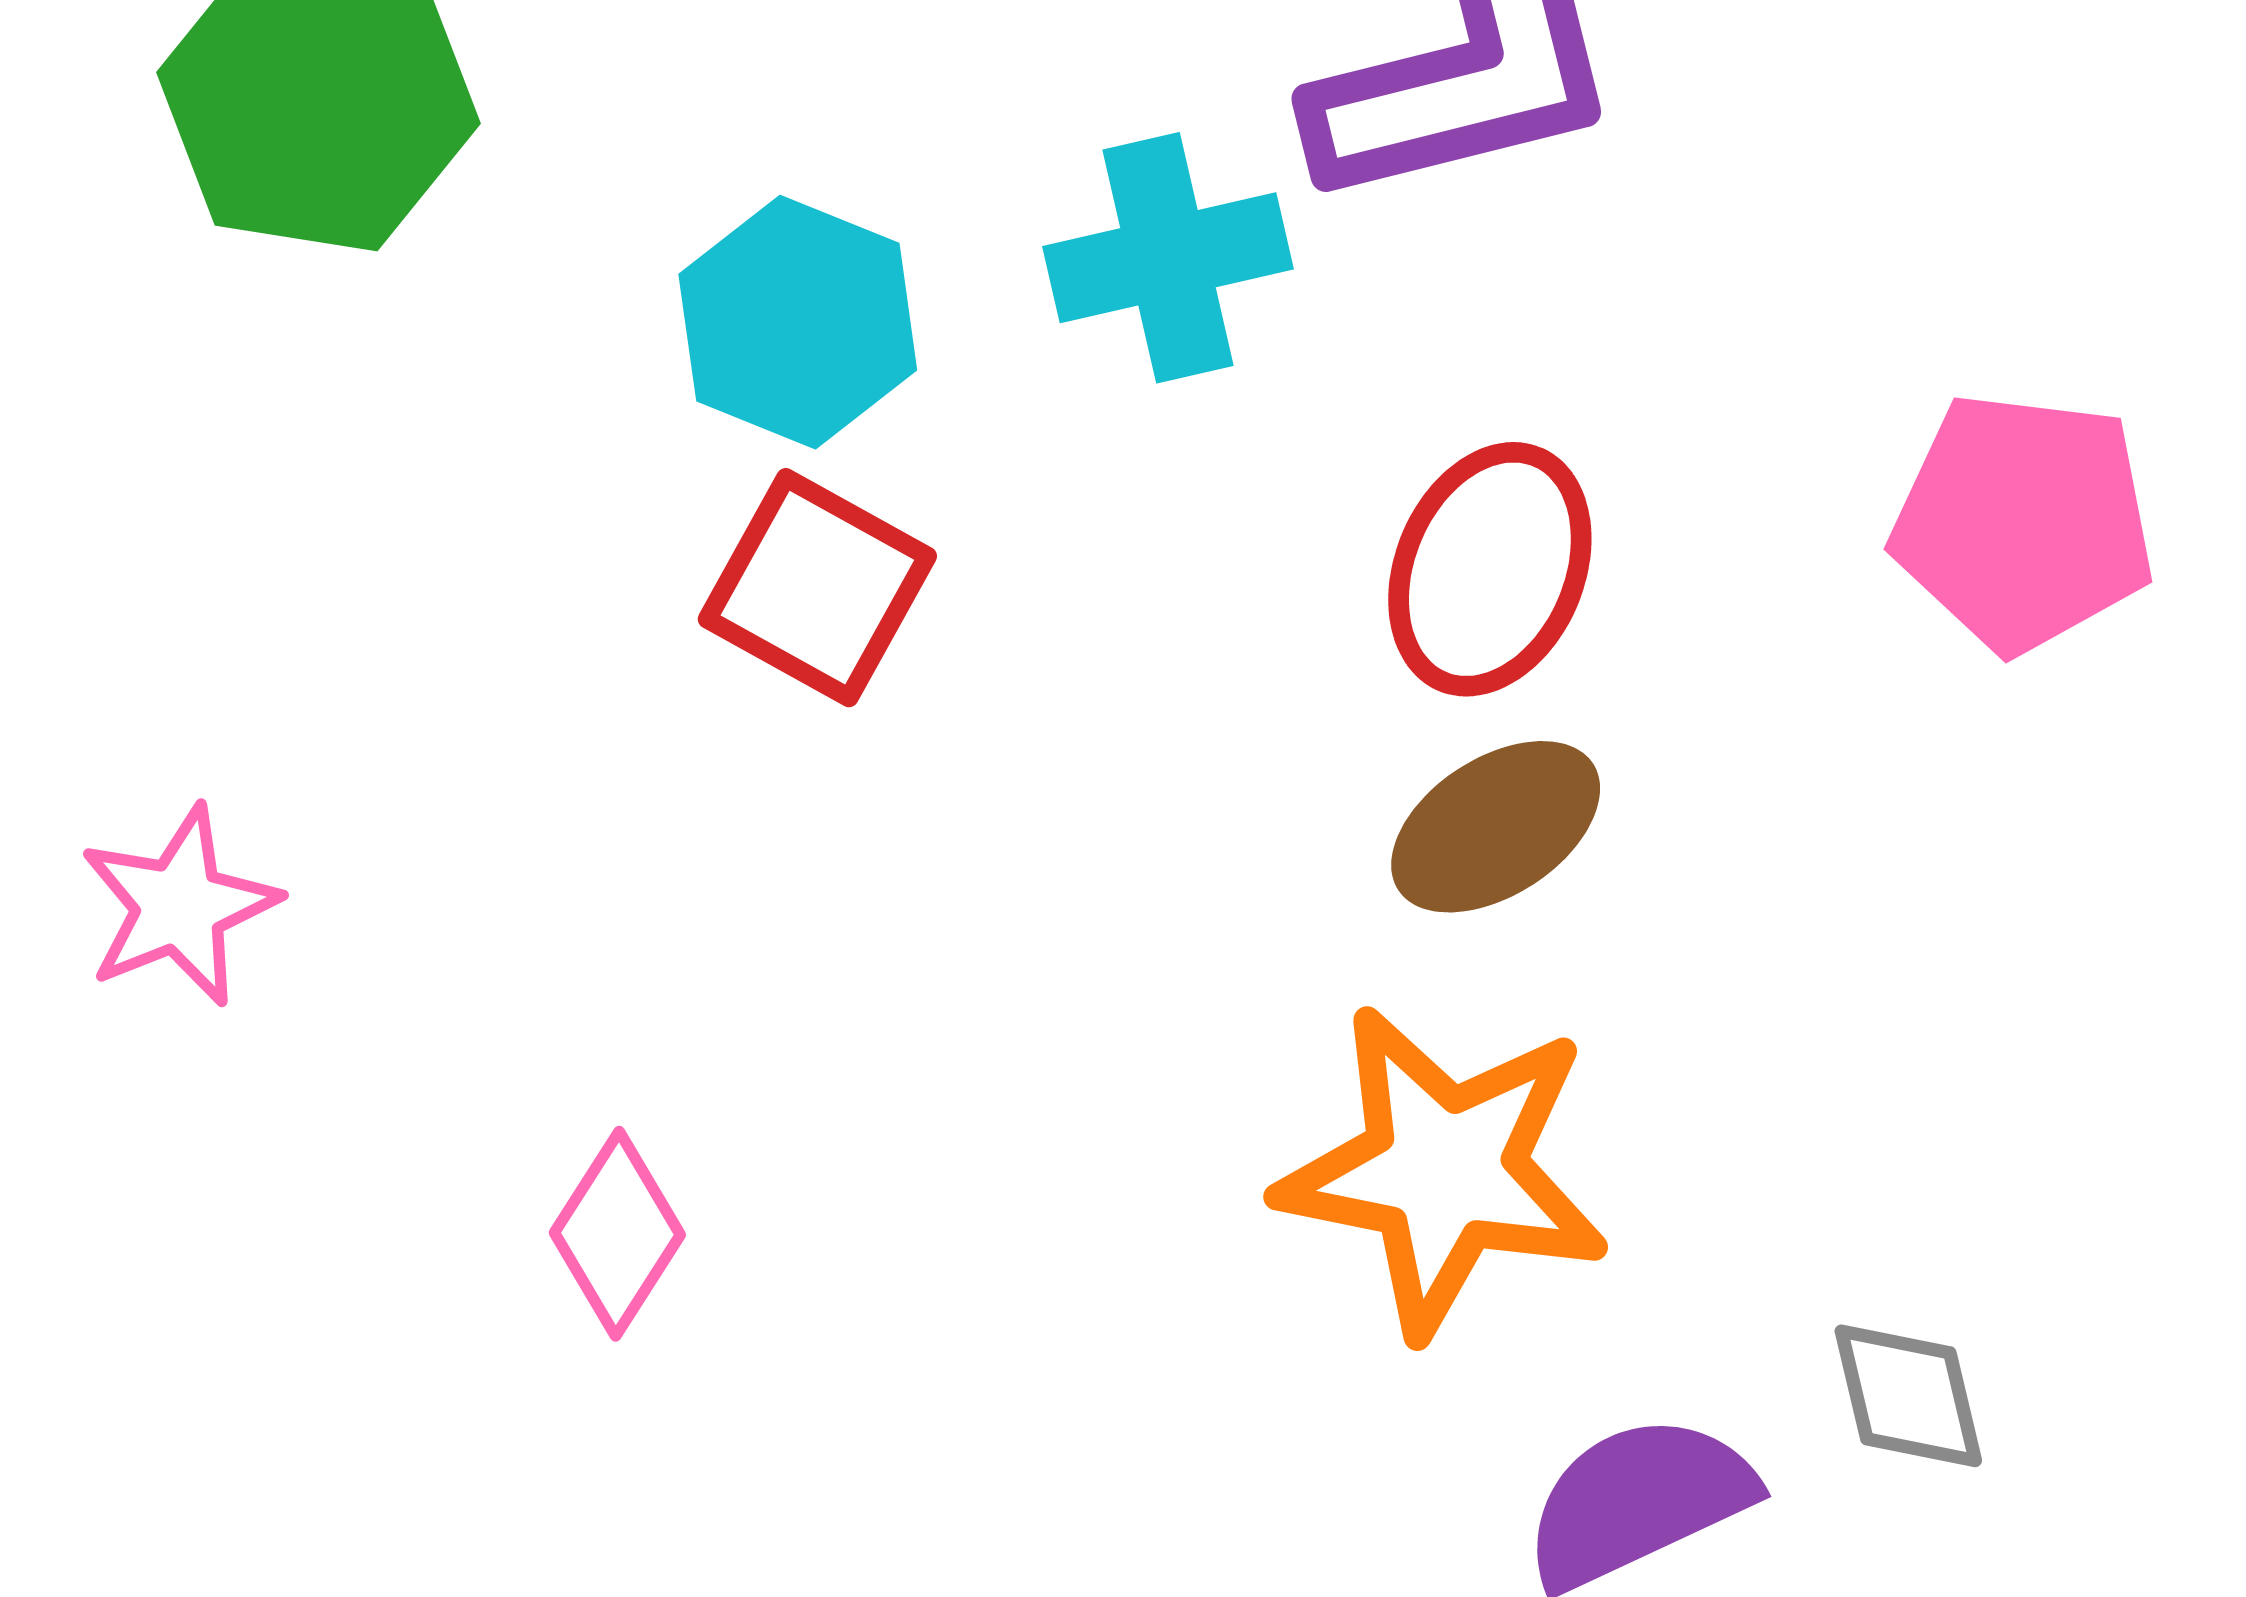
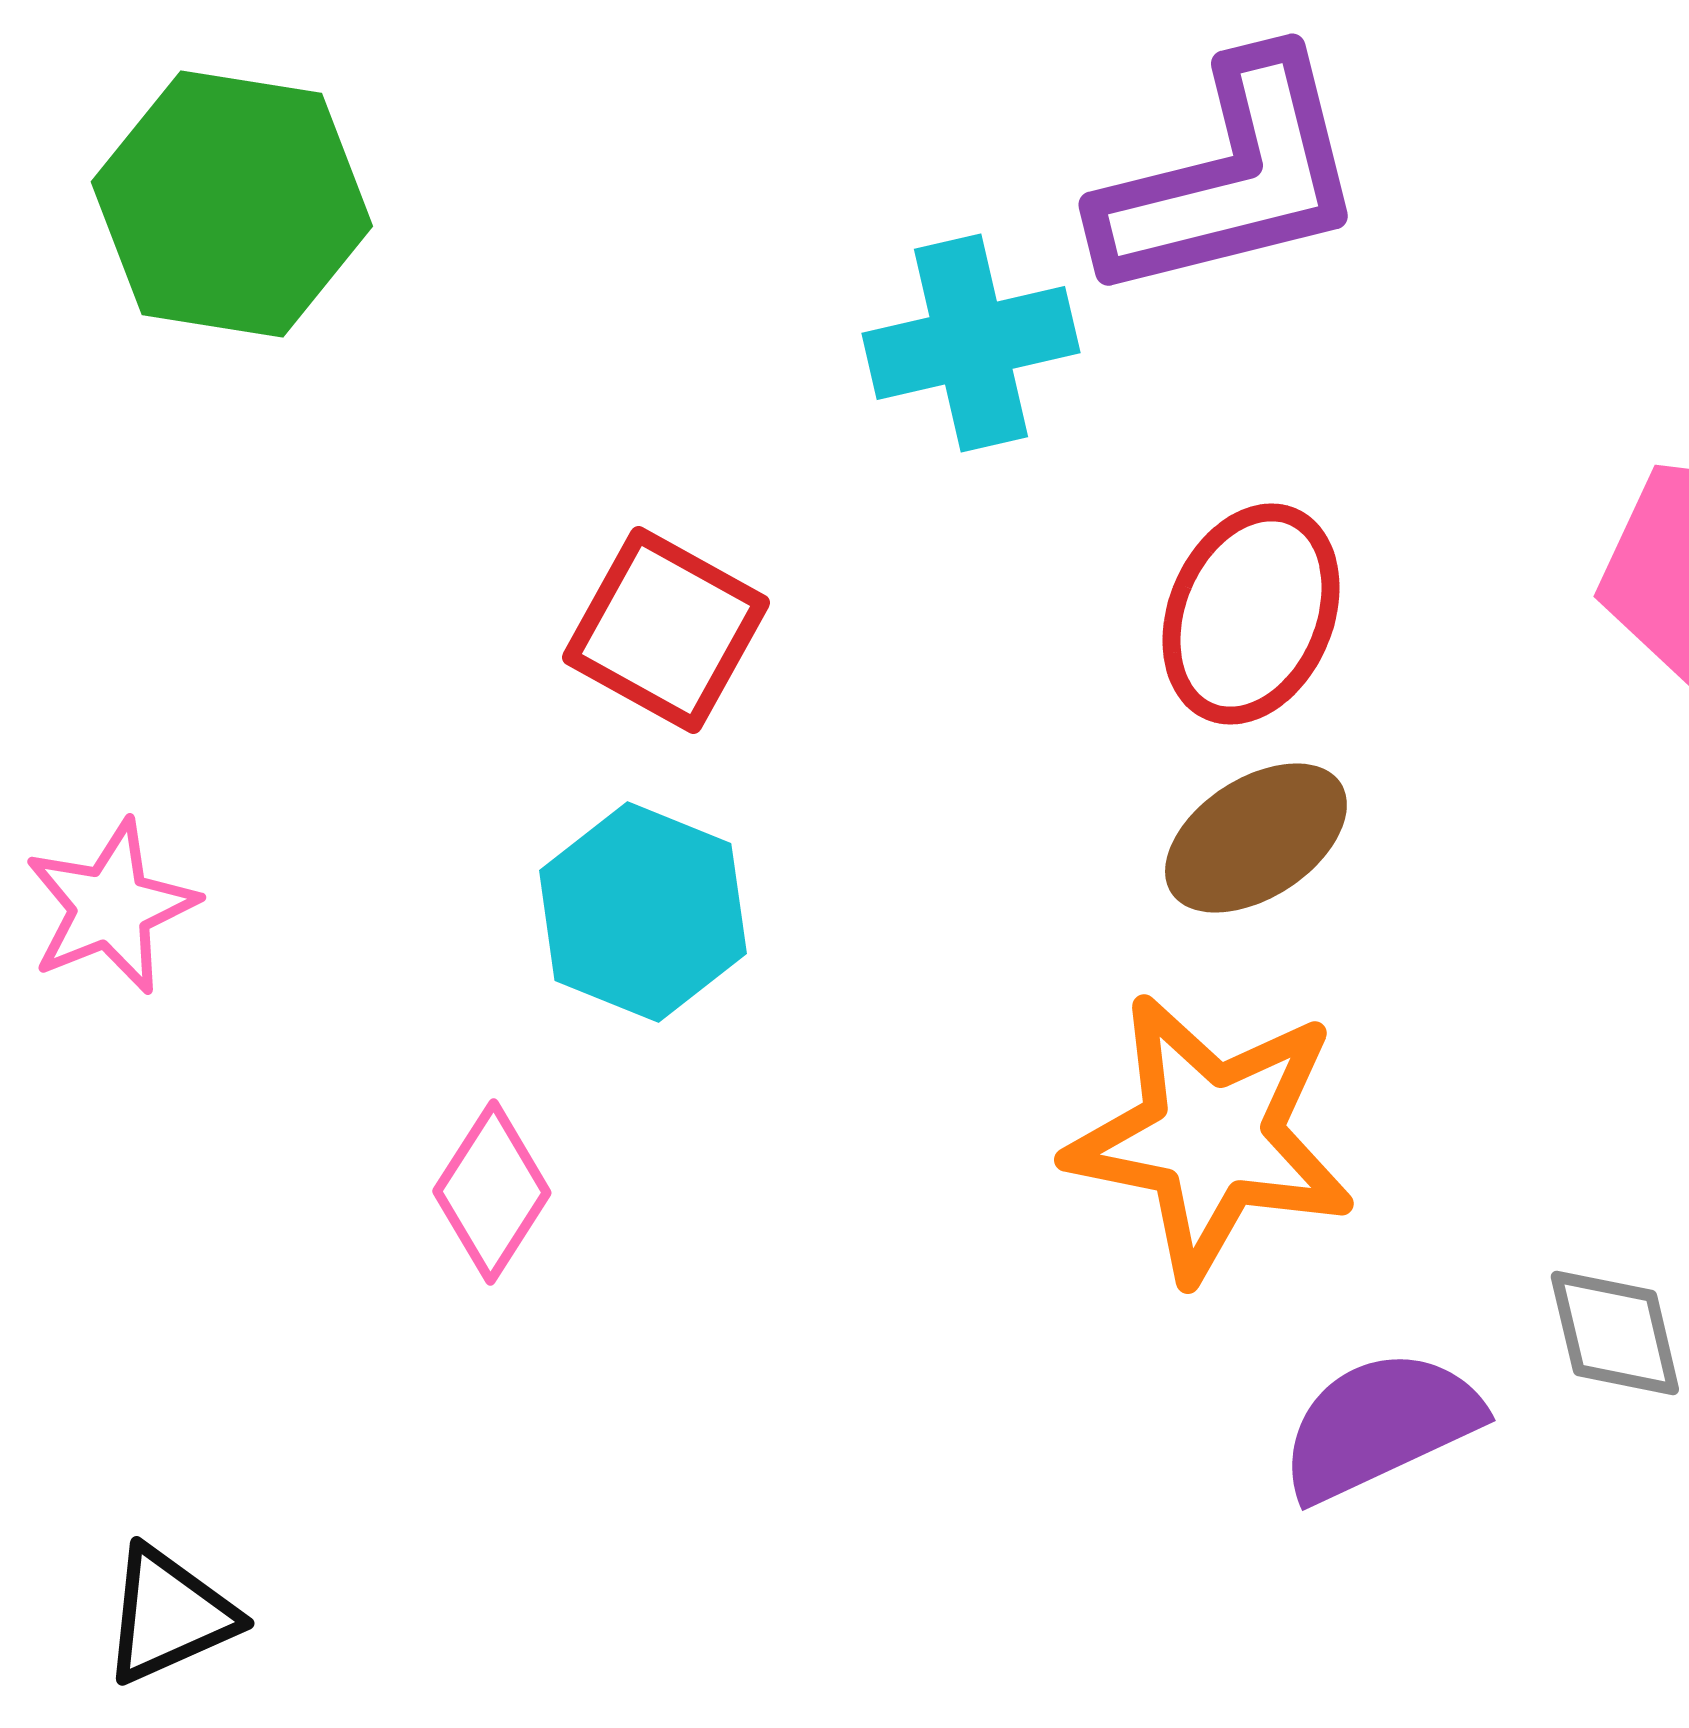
cyan hexagon: (798, 322) -> (643, 912), moved

